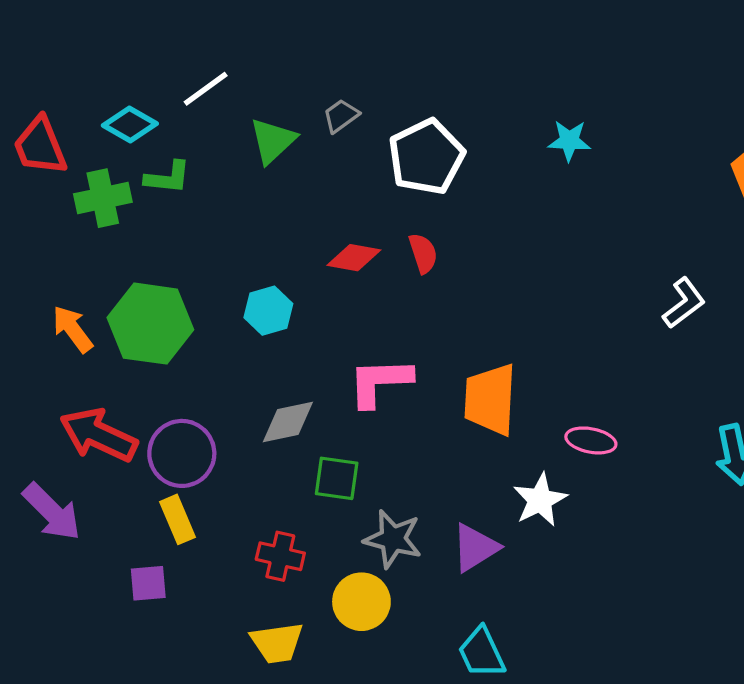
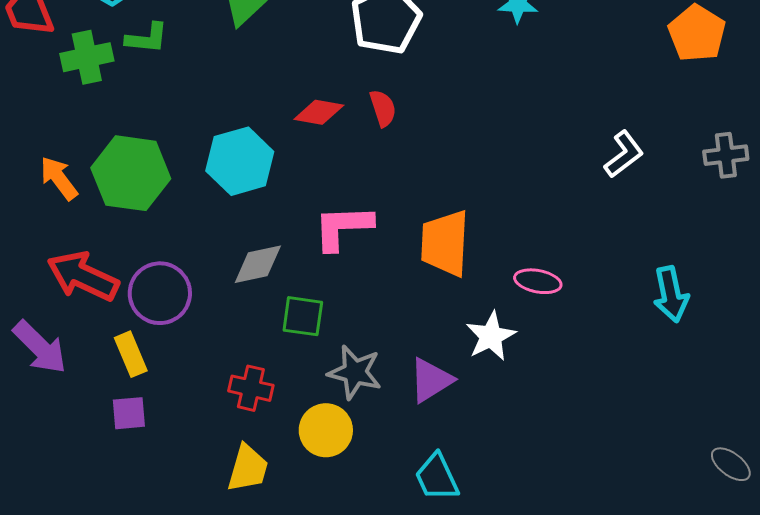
cyan hexagon: (268, 311) -> (240, 161), size x1.5
yellow rectangle: (177, 519) -> (131, 354), moved
yellow trapezoid: (277, 643) -> (248, 468), turned -66

